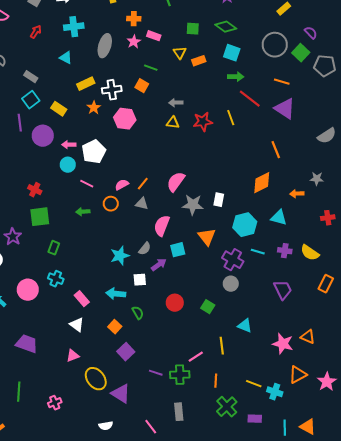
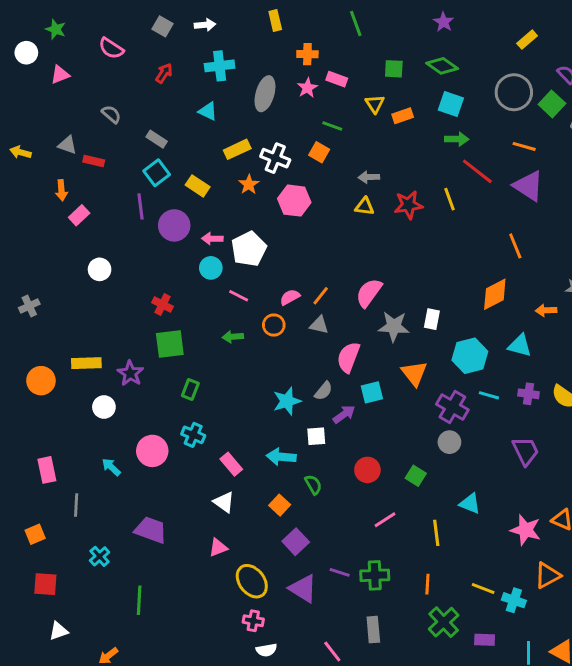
white cross: (112, 90) -> (275, 158), turned 30
pink line: (196, 357) -> (385, 520), moved
purple triangle: (121, 394) -> (303, 589), moved
pink cross: (55, 403) -> (253, 621), moved, turned 32

